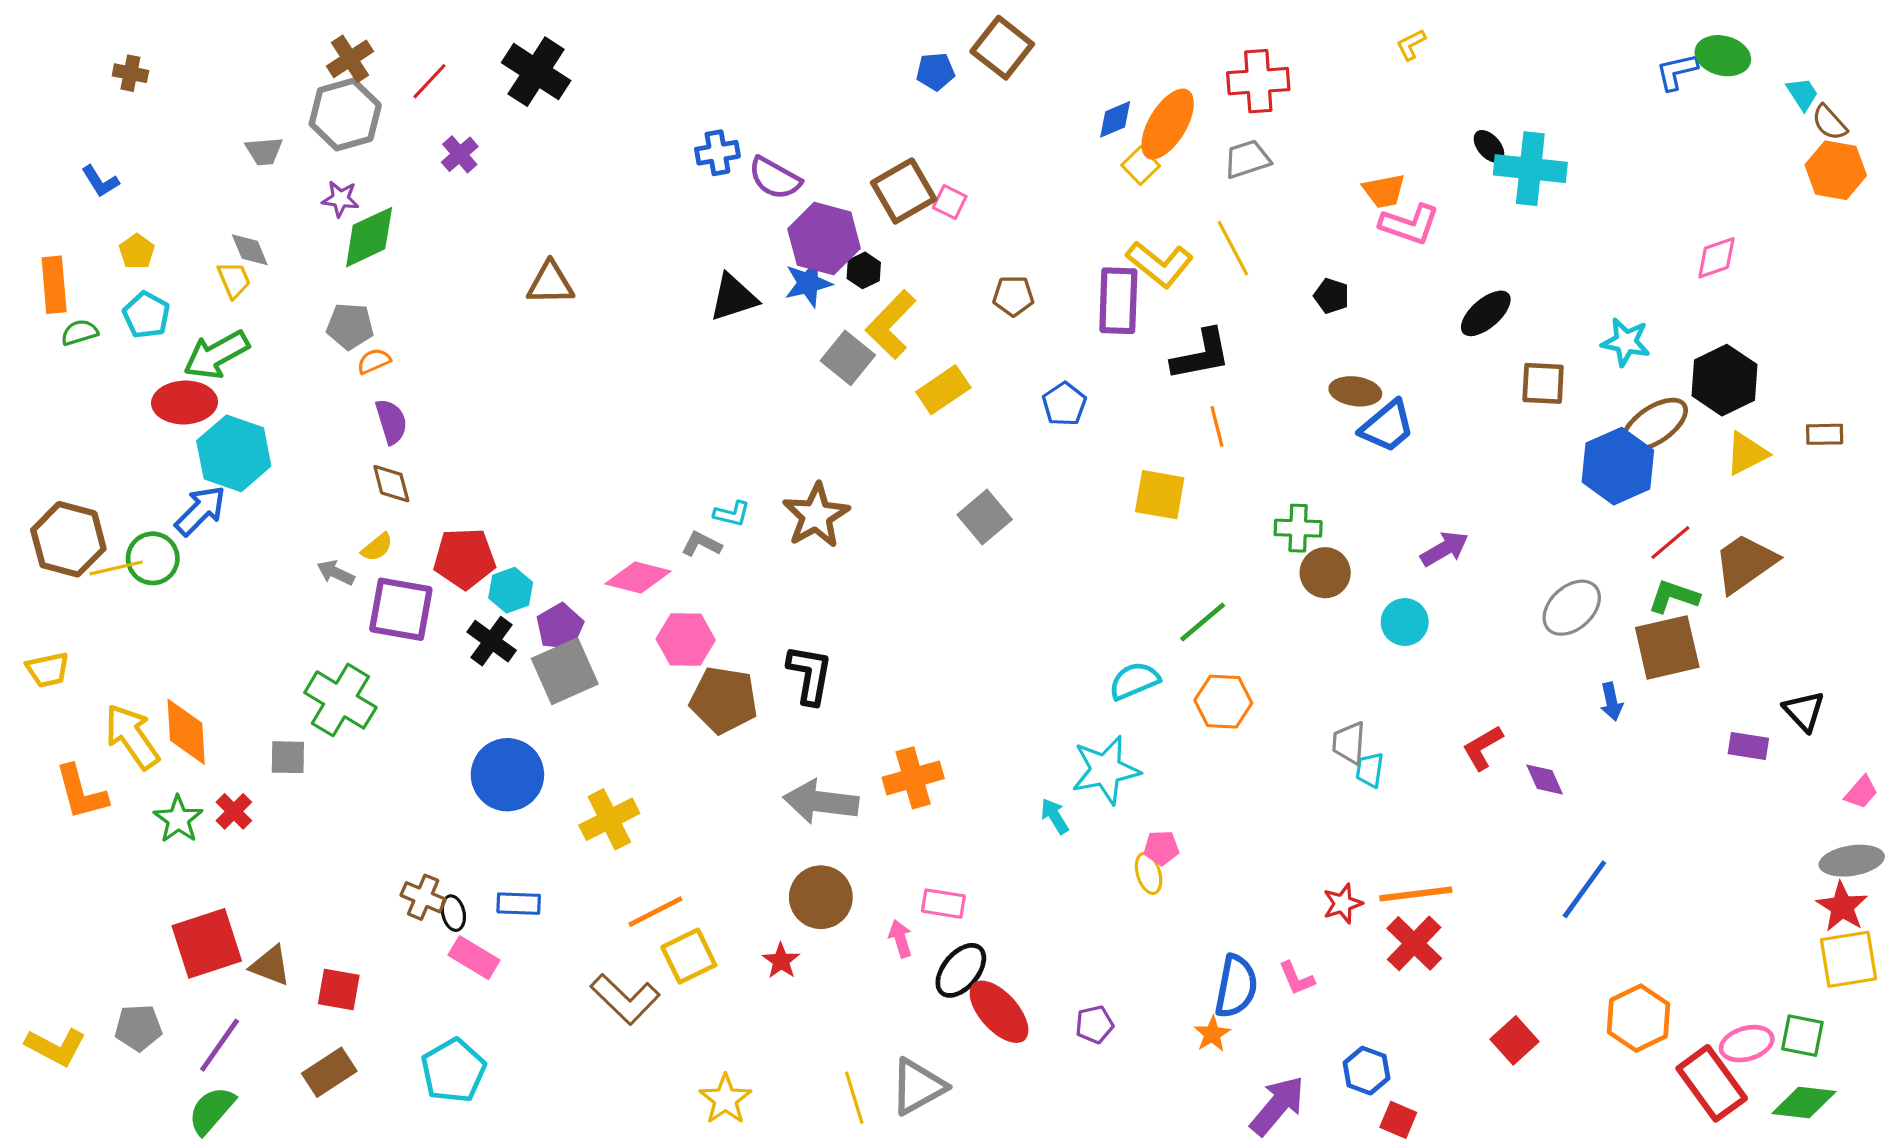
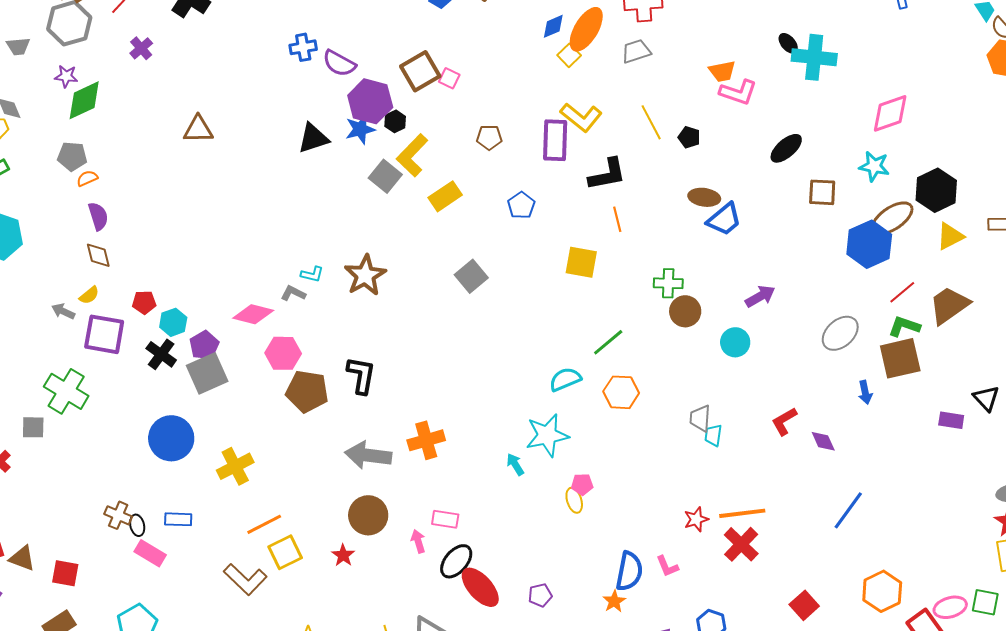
yellow line: (1233, 248) -> (651, 122), moved
pink diamond: (1716, 258) -> (890, 113), moved, size x1.4
red pentagon: (465, 558) -> (144, 302), size x0.6

